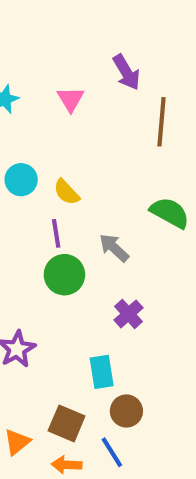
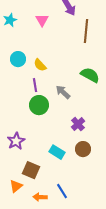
purple cross: (128, 314) -> (78, 124), moved
cyan rectangle: (102, 372) -> (57, 152), turned -49
brown circle: (126, 411) -> (83, 149), moved
brown square: (67, 423) -> (31, 170), moved

